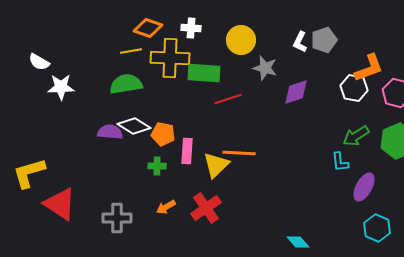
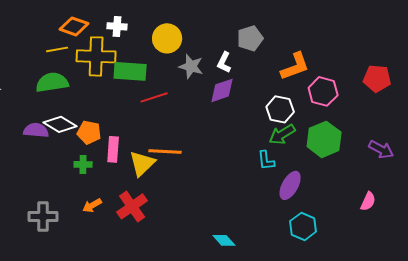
white L-shape: (300, 42) -> (224, 62), moved
white hexagon: (354, 88) -> (280, 109), moved

